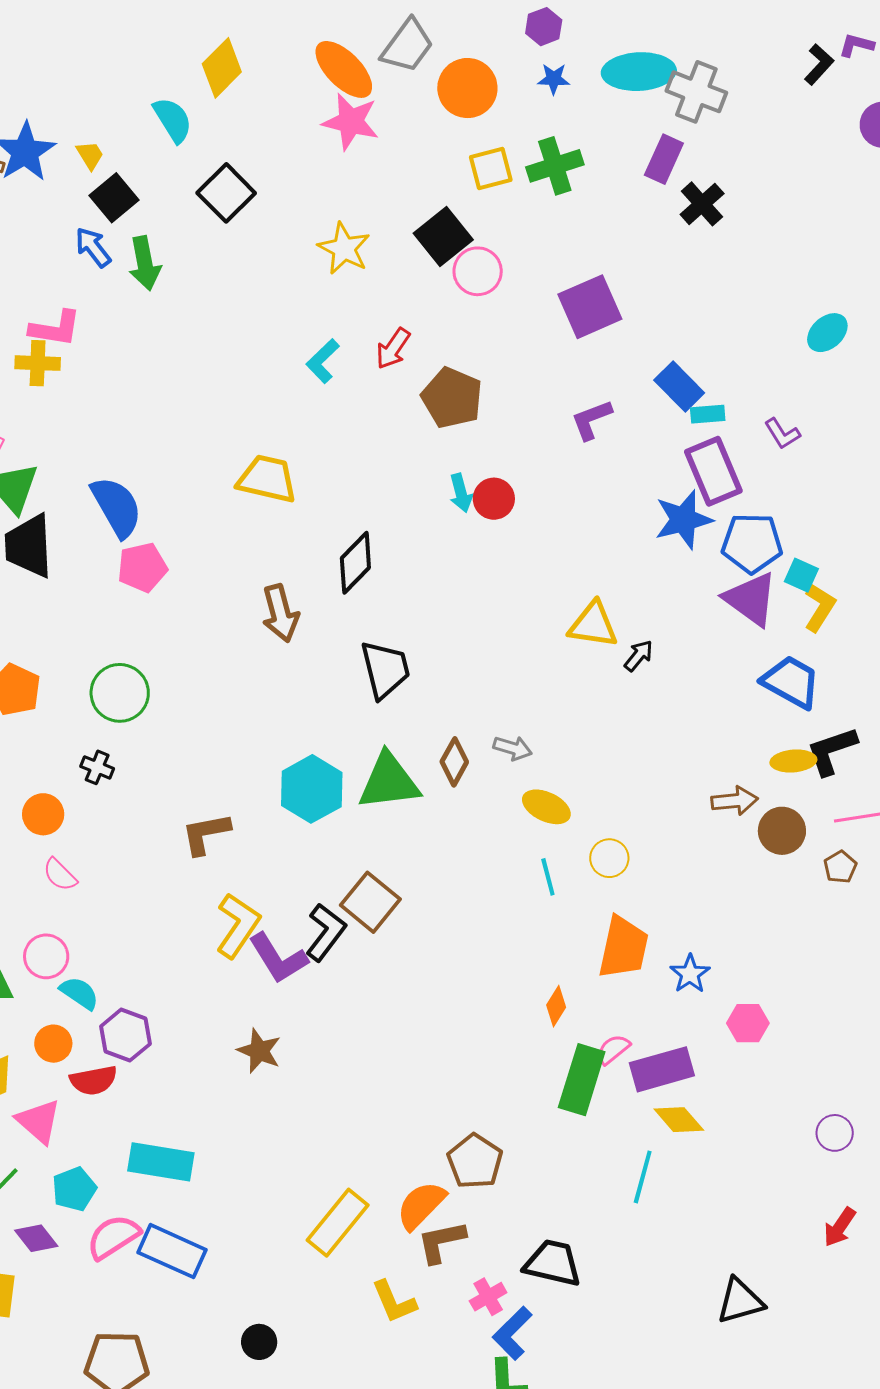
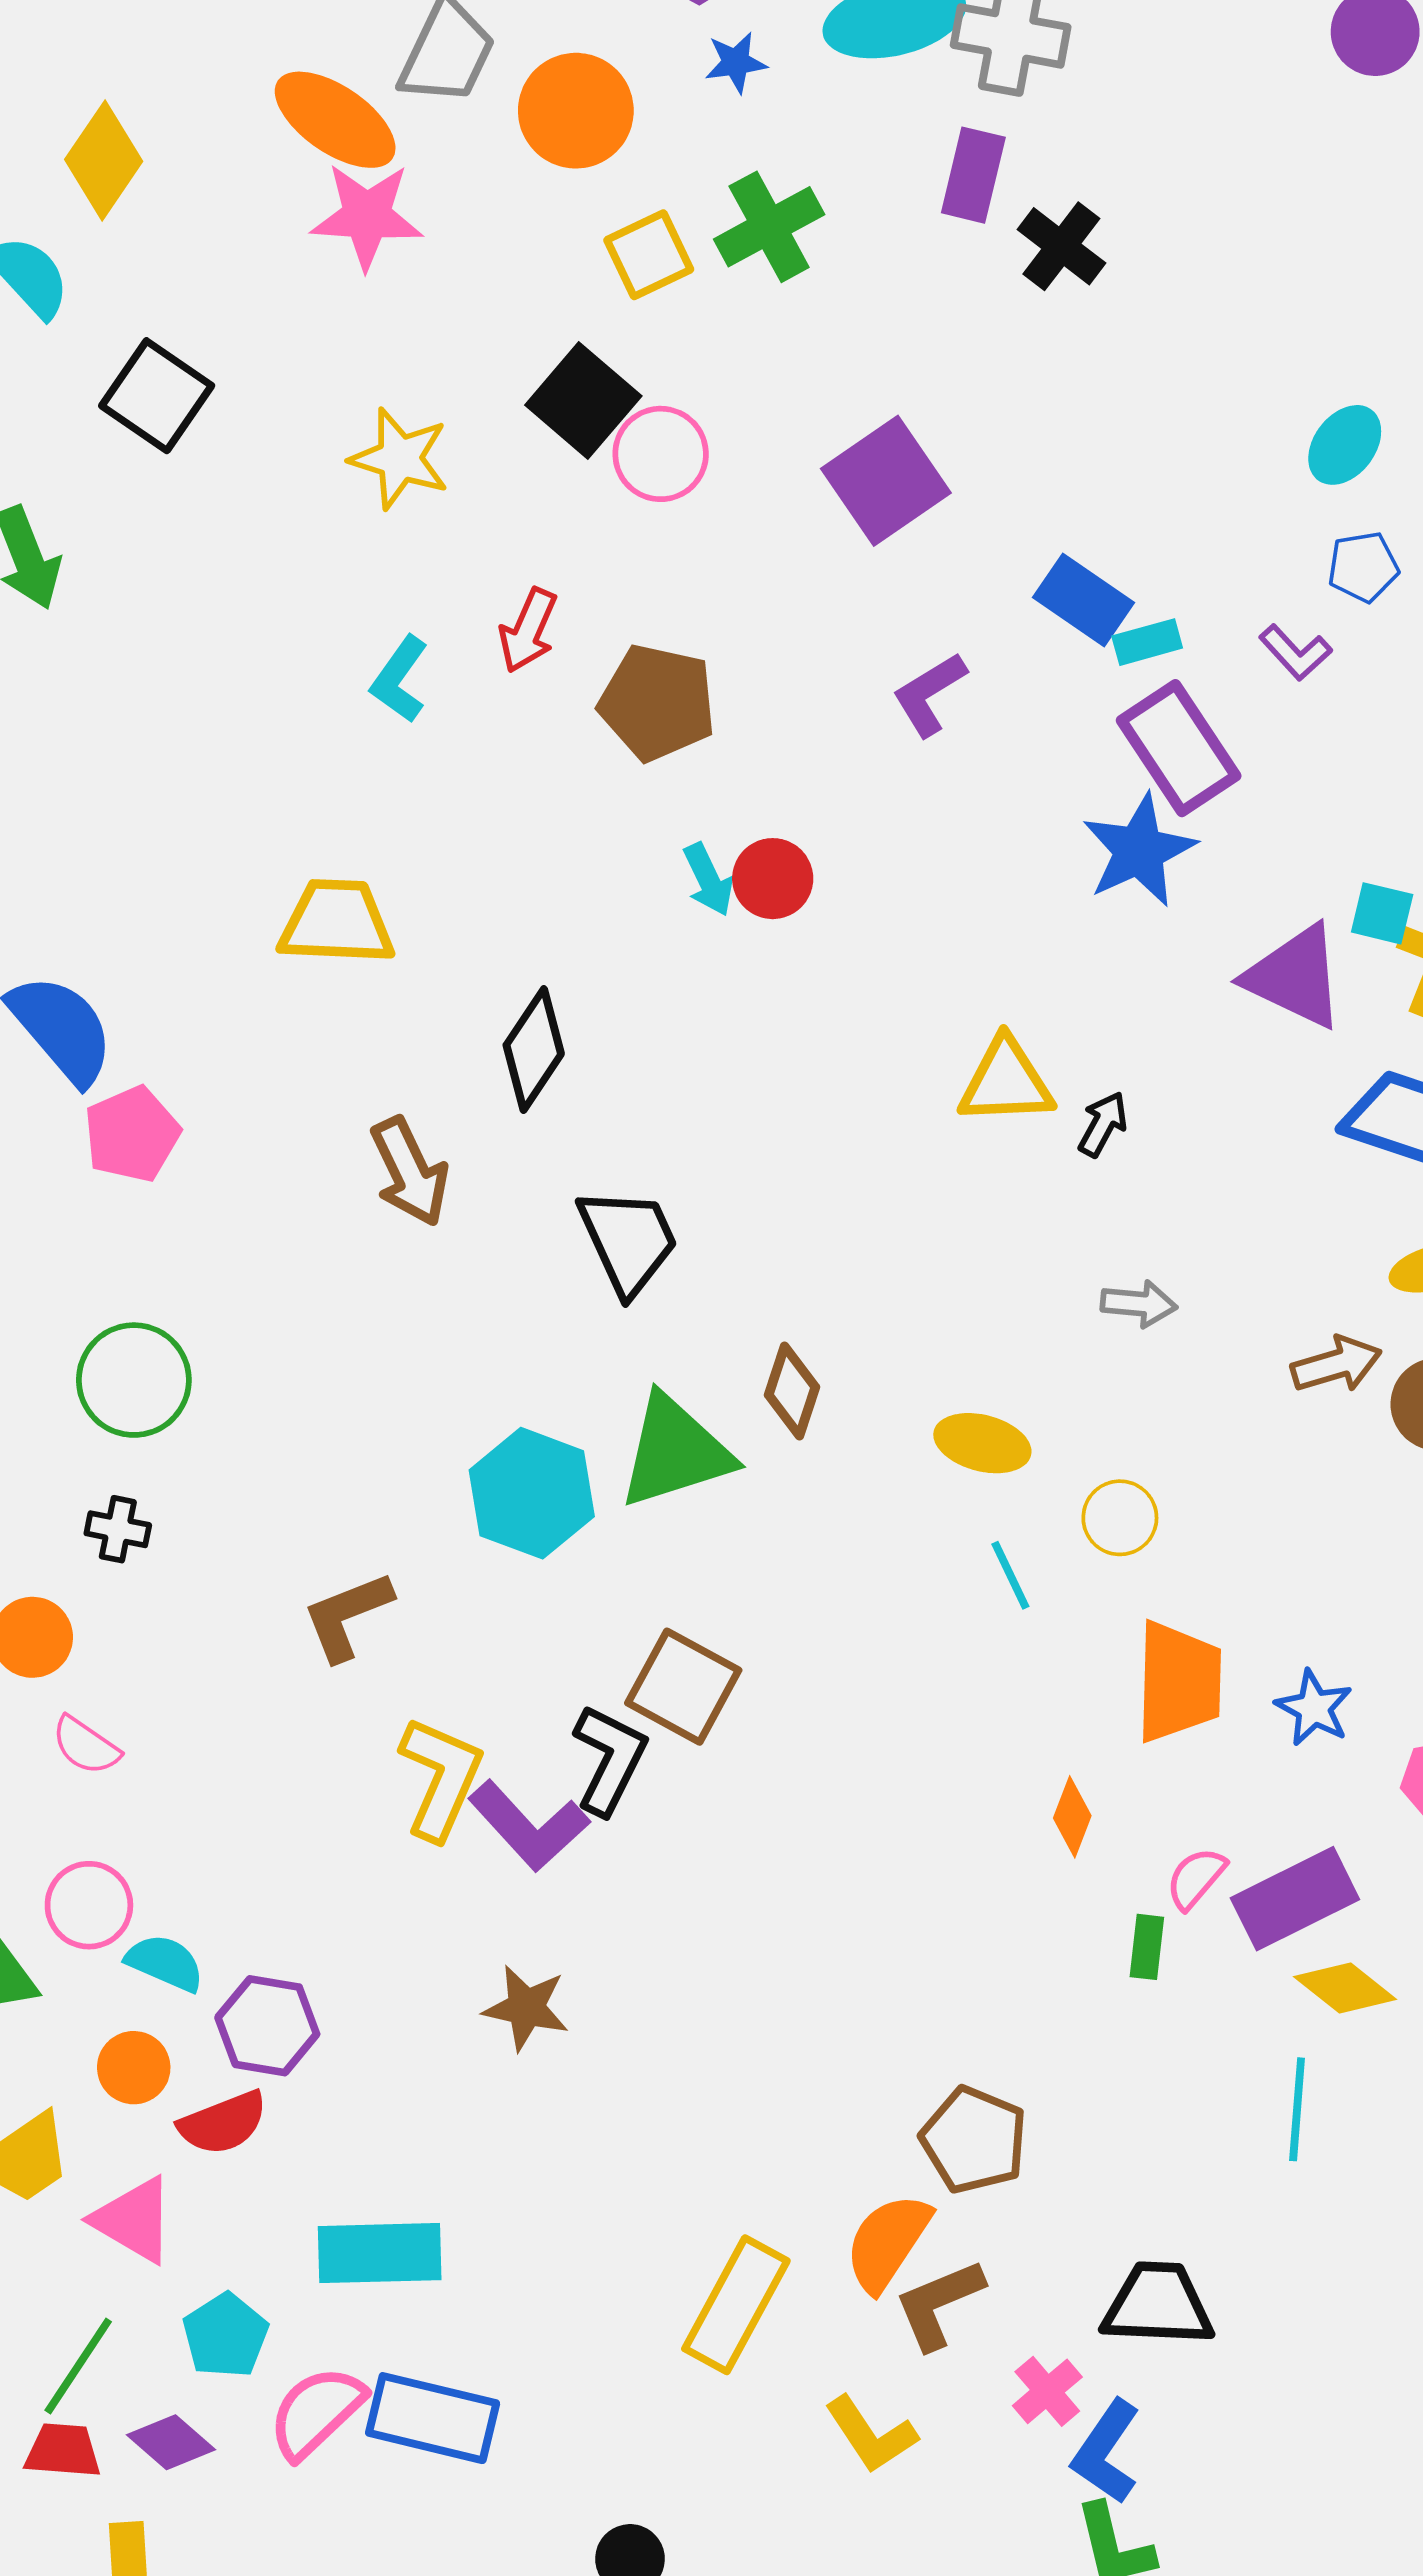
blue pentagon: (752, 543) -> (1363, 567), moved, size x0.6
gray arrow: (513, 748) -> (1139, 1304), moved
green rectangle: (582, 1080) -> (1147, 1947), size x0.5

